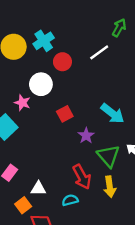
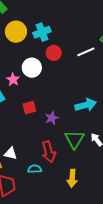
cyan arrow: (112, 113) -> (86, 105), turned -65
red square: (65, 114) -> (29, 108), moved
purple star: (86, 136) -> (52, 118), moved
yellow arrow: (110, 187) -> (72, 178), moved

